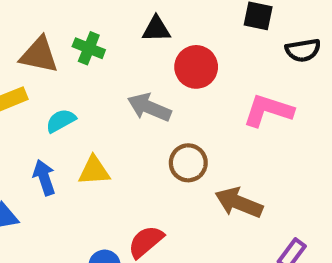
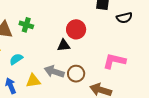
black triangle: (156, 29) -> (64, 45), moved
gray arrow: (149, 107) -> (54, 72), moved
pink L-shape: (268, 110) -> (114, 61), moved

